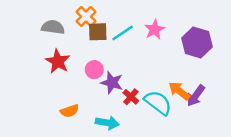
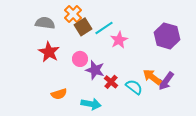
pink star: (154, 30) -> (119, 40), moved
brown square: (98, 32) -> (83, 27), turned -30
cyan semicircle: (158, 103) -> (134, 87), size x0.7

